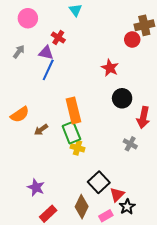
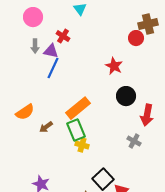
gray arrow: (19, 52) -> (35, 46), moved, turned 144
orange rectangle: (73, 110) -> (78, 108), turned 65

